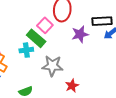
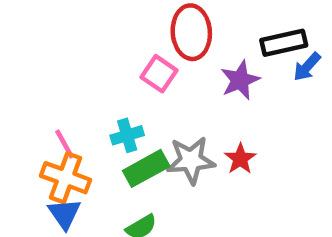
green rectangle: (36, 38) -> (146, 168), moved, turned -60
red star: (72, 86) -> (240, 159), moved

